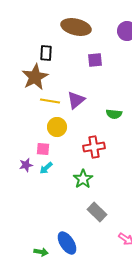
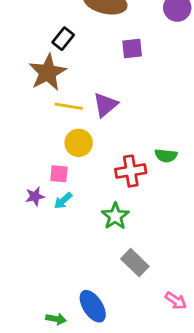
black rectangle: (46, 53) -> (63, 39), turned 35
green semicircle: (114, 114) -> (166, 156), moved

